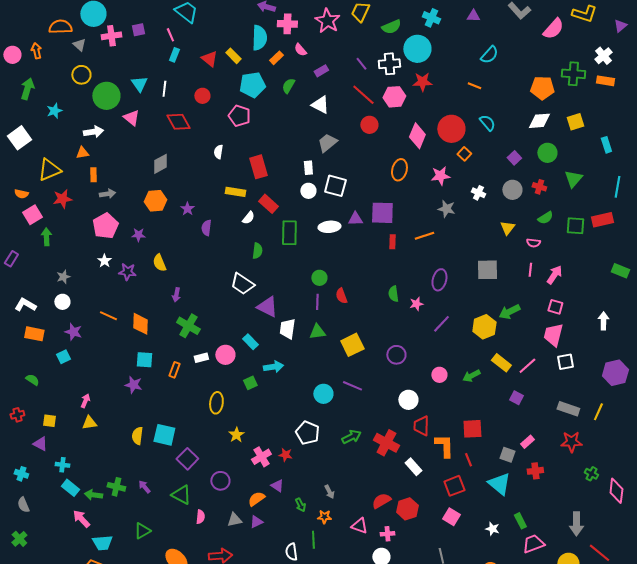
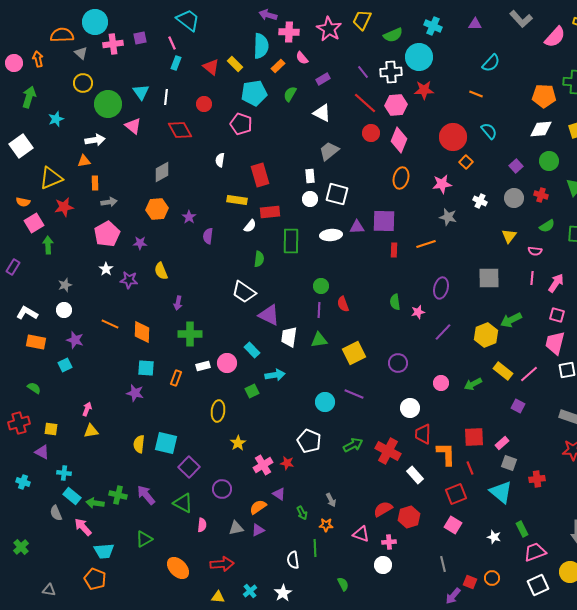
pink diamond: (417, 136) -> (399, 140), moved
red rectangle: (268, 204) -> (270, 212), turned -48
green cross: (188, 326) -> (190, 334), turned -30
red cross: (17, 415) -> (19, 423), size x1.5
pink rectangle: (527, 442) -> (502, 443), moved
purple arrow: (144, 487) -> (146, 495), size x1.5
gray semicircle: (23, 505) -> (56, 513), moved

